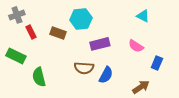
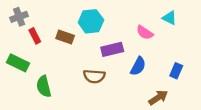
cyan triangle: (143, 16) -> (169, 18), moved
pink semicircle: (136, 46) -> (145, 33), moved
blue semicircle: (106, 75) -> (138, 66), moved

